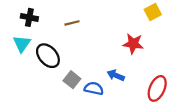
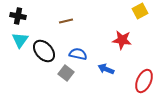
black cross: (29, 17) -> (18, 16), moved
blue semicircle: (94, 88) -> (78, 54), moved

